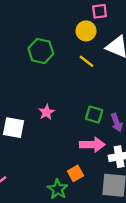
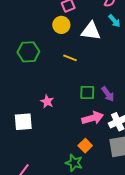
yellow line: (86, 61) -> (70, 58), moved

